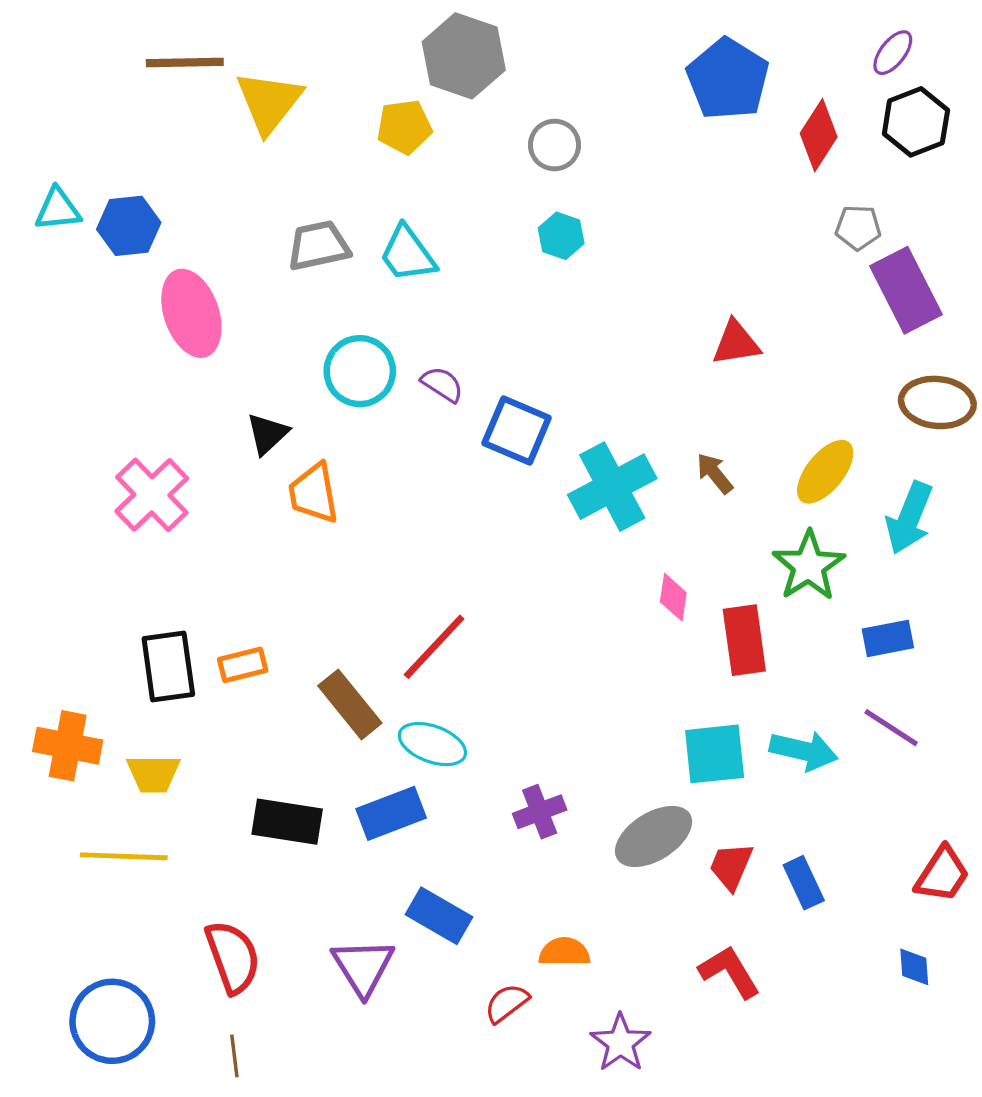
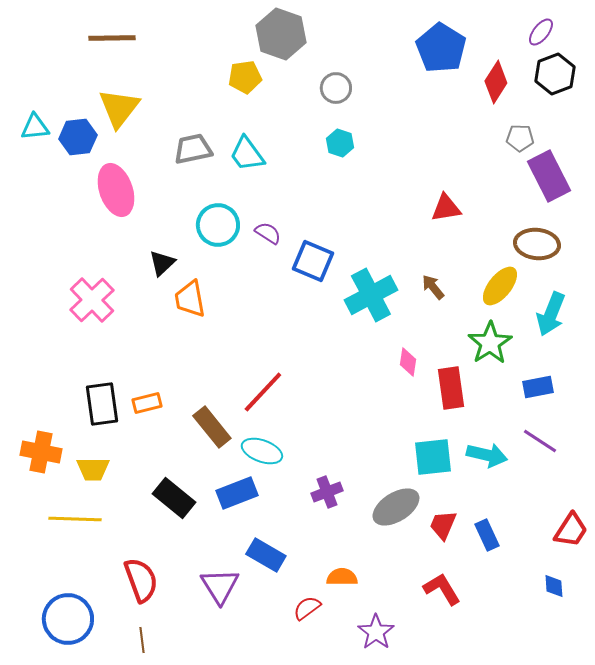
yellow triangle: (269, 102) -> (119, 108), moved
brown ellipse: (937, 402) -> (537, 244), moved
black rectangle: (287, 822) -> (174, 498), turned 30

